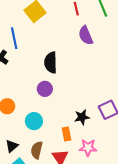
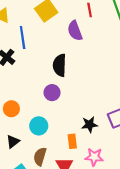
purple semicircle: (86, 35) -> (75, 31), moved
black triangle: (12, 146) -> (13, 141), moved

